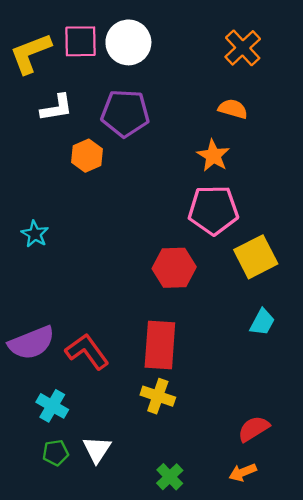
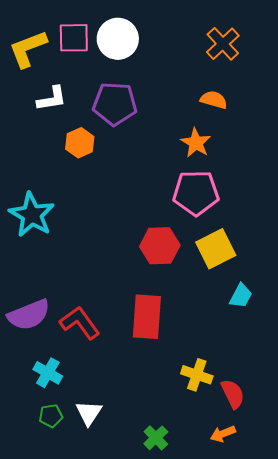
cyan star: (35, 234) -> (32, 215), size x1.8
yellow square: (256, 257) -> (216, 249), moved
yellow cross: (158, 396) -> (197, 375), moved
red semicircle: (254, 429) -> (233, 394), turned 96

